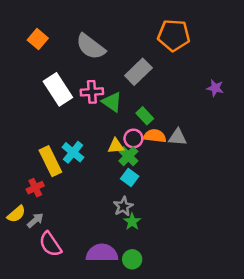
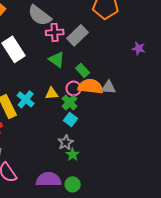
pink cross: (92, 92) -> (55, 32), moved
orange semicircle: (155, 136) -> (91, 86), size x1.4
yellow triangle: (116, 146) -> (52, 93), moved

